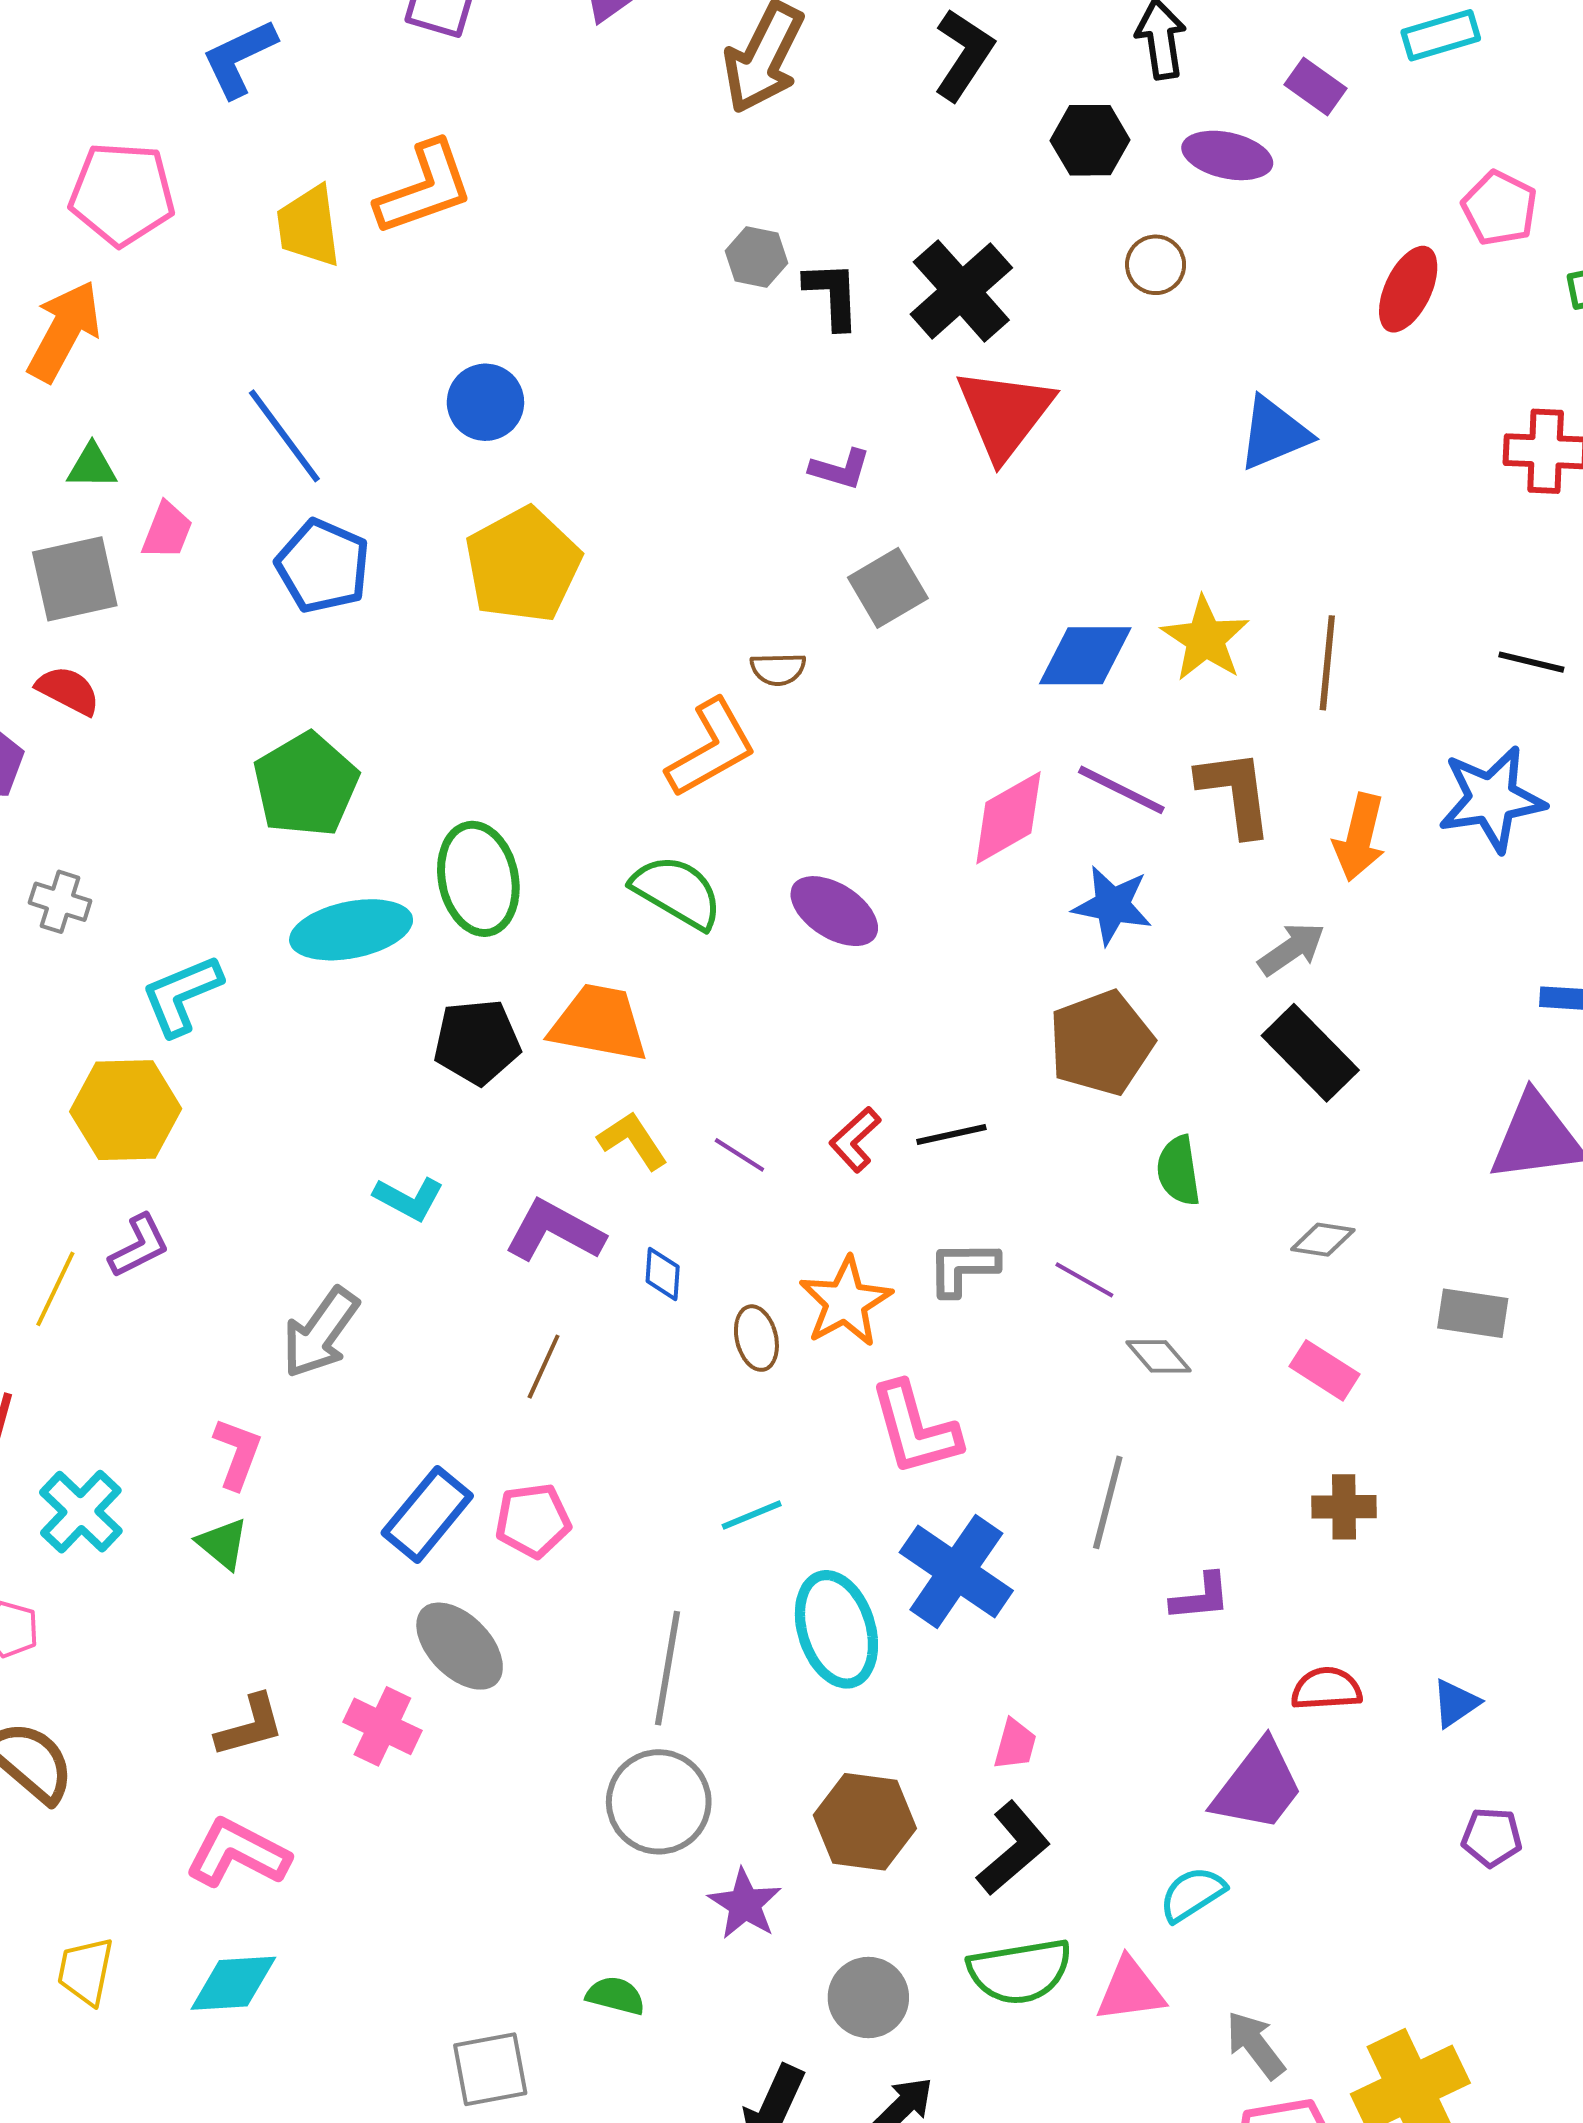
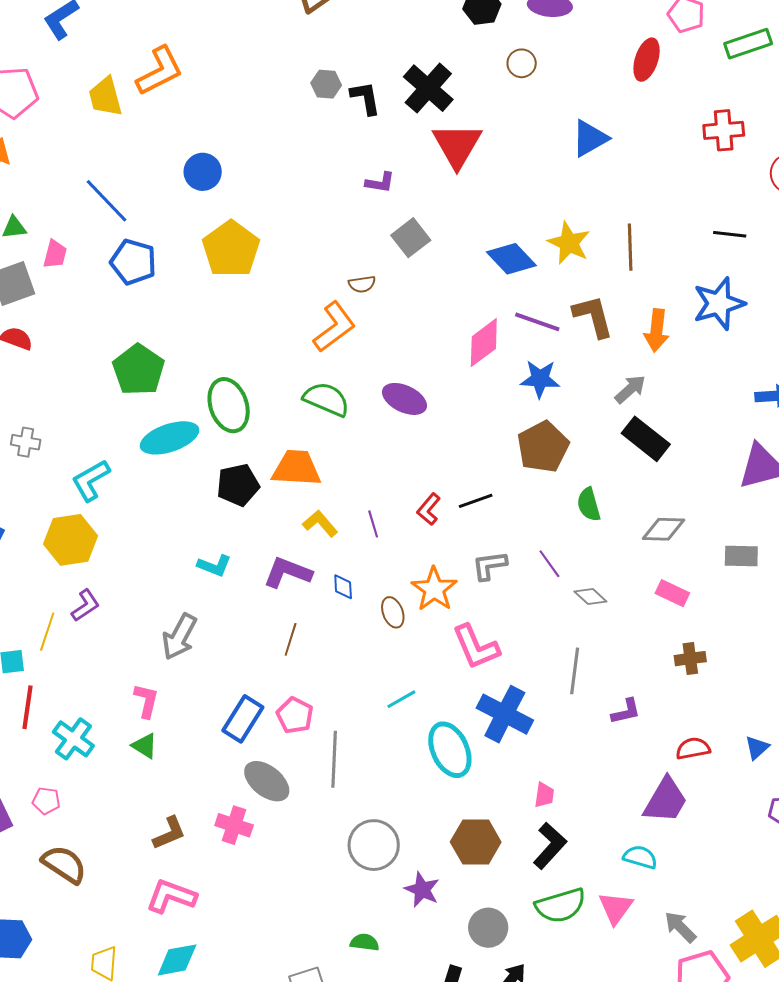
blue diamond: (1085, 656) -> (511, 259), turned 54
purple line: (739, 1155) -> (373, 524), turned 48
gray diamond: (1323, 1240) -> (663, 529), size x1.4
purple line: (1084, 1280) -> (549, 564), turned 32
pink pentagon: (533, 1521) -> (295, 715), turned -30
gray line: (668, 1668) -> (334, 759), moved
cyan semicircle: (1192, 1894) -> (640, 857), turned 56
pink triangle: (1130, 1990) -> (616, 908), turned -39

